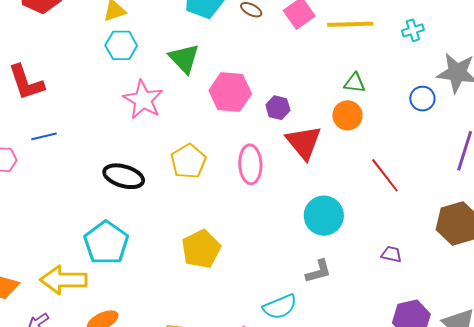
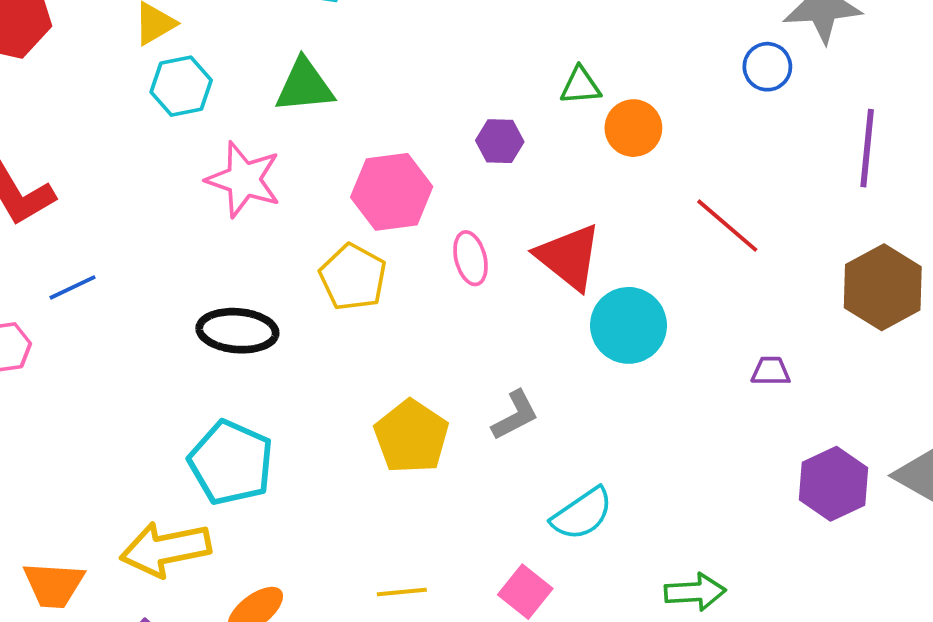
green triangle: (184, 58) -> (305, 86), turned -40
green triangle: (355, 83) -> (580, 86), moved
pink hexagon: (230, 92) -> (392, 192), moved
red triangle: (304, 142) -> (569, 257), moved
pink ellipse: (250, 164) -> (470, 258), size x0.7
gray L-shape: (318, 271) -> (515, 415), moved

